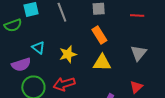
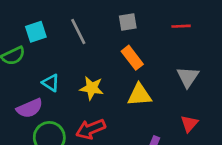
yellow star: (68, 54) -> (92, 88), turned 30

